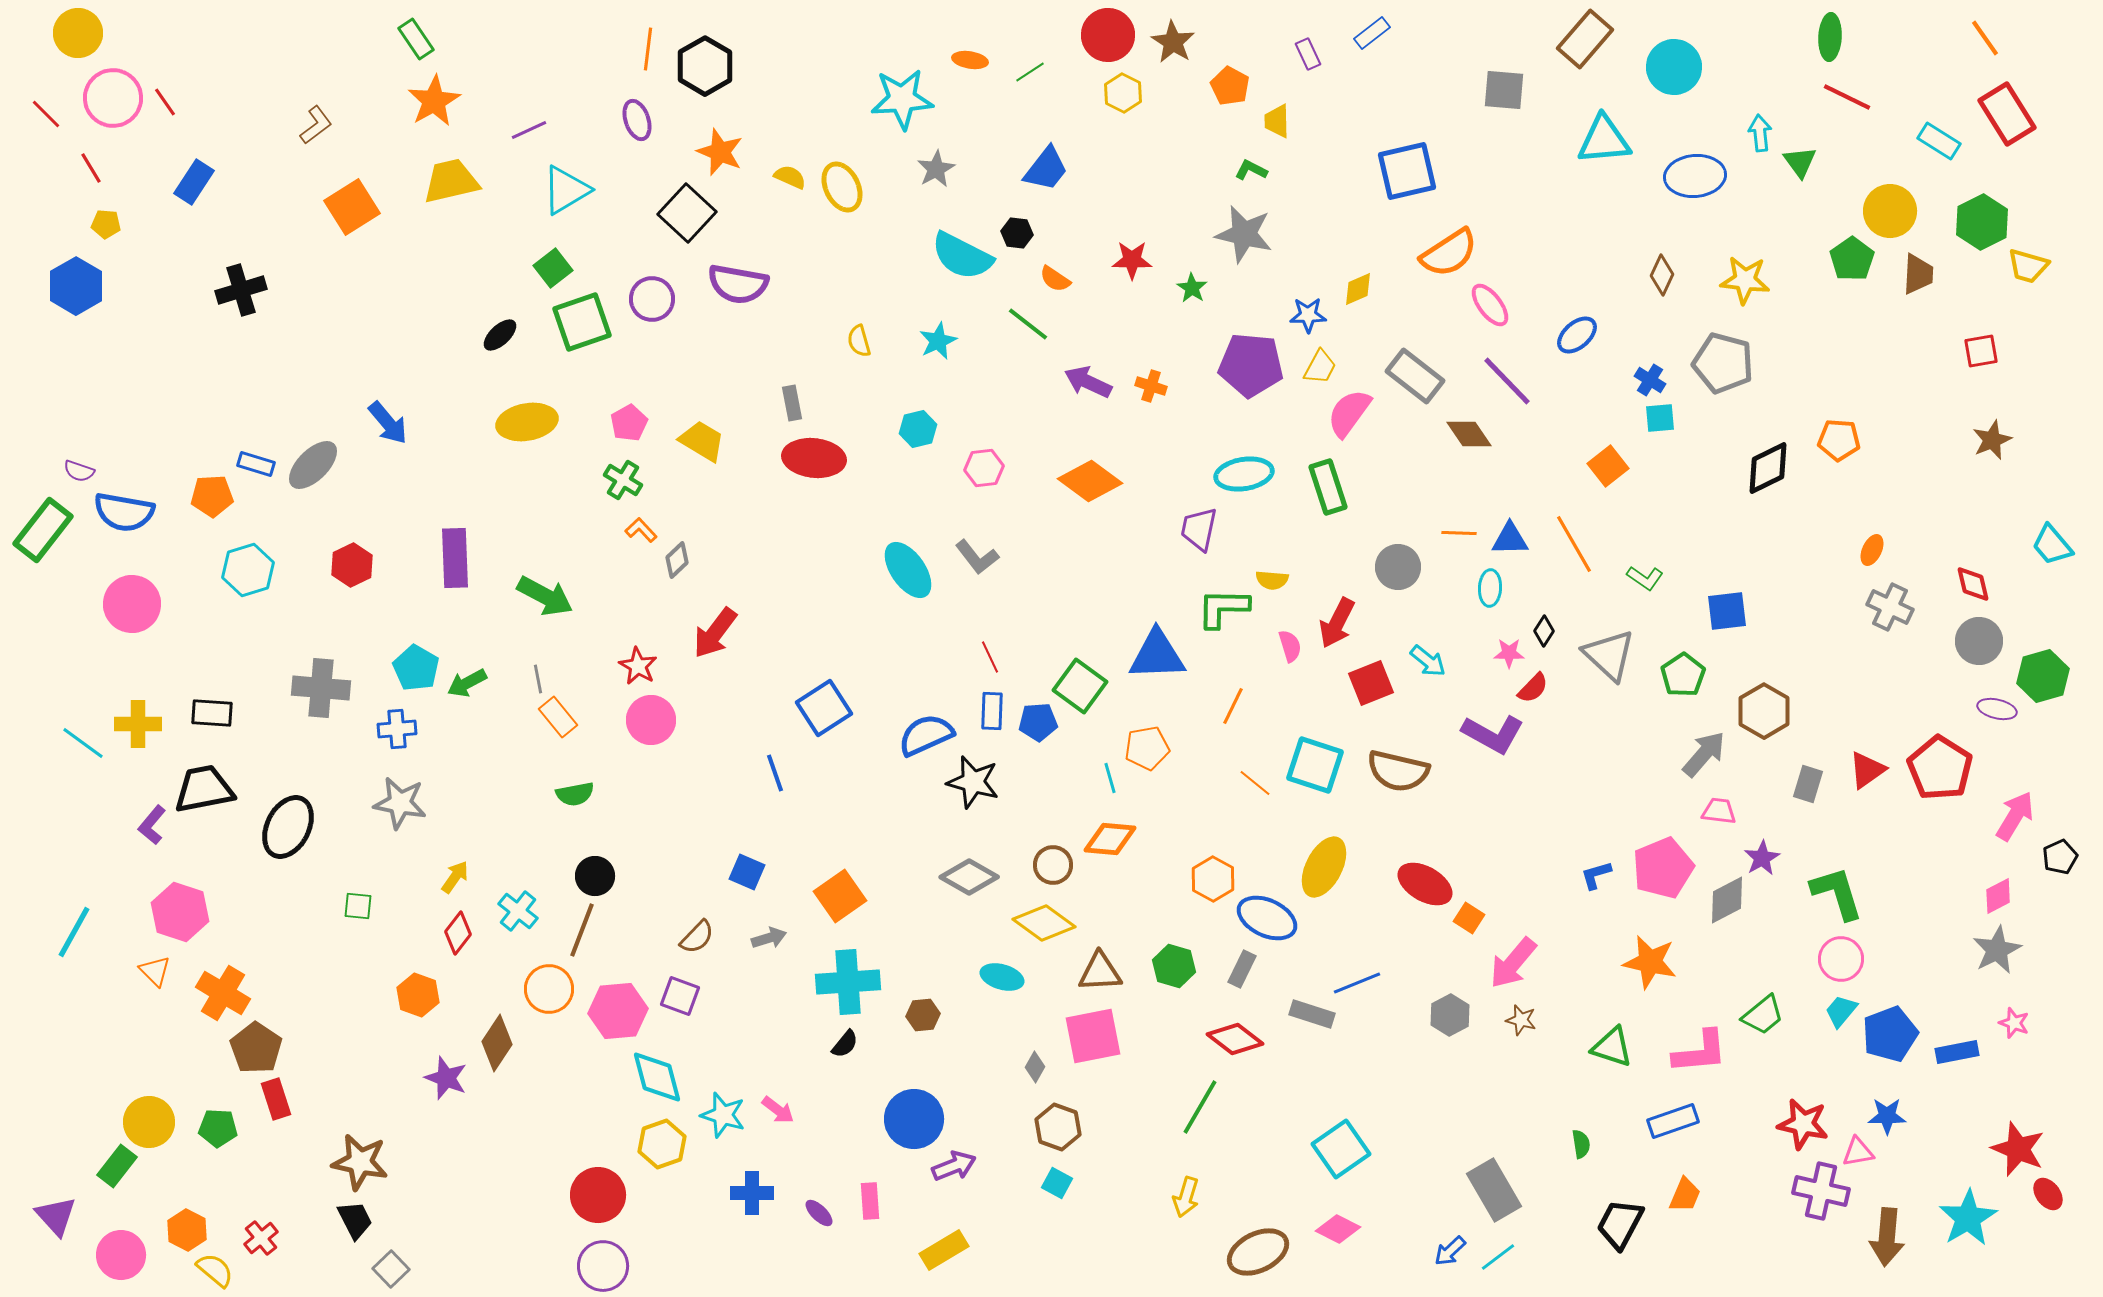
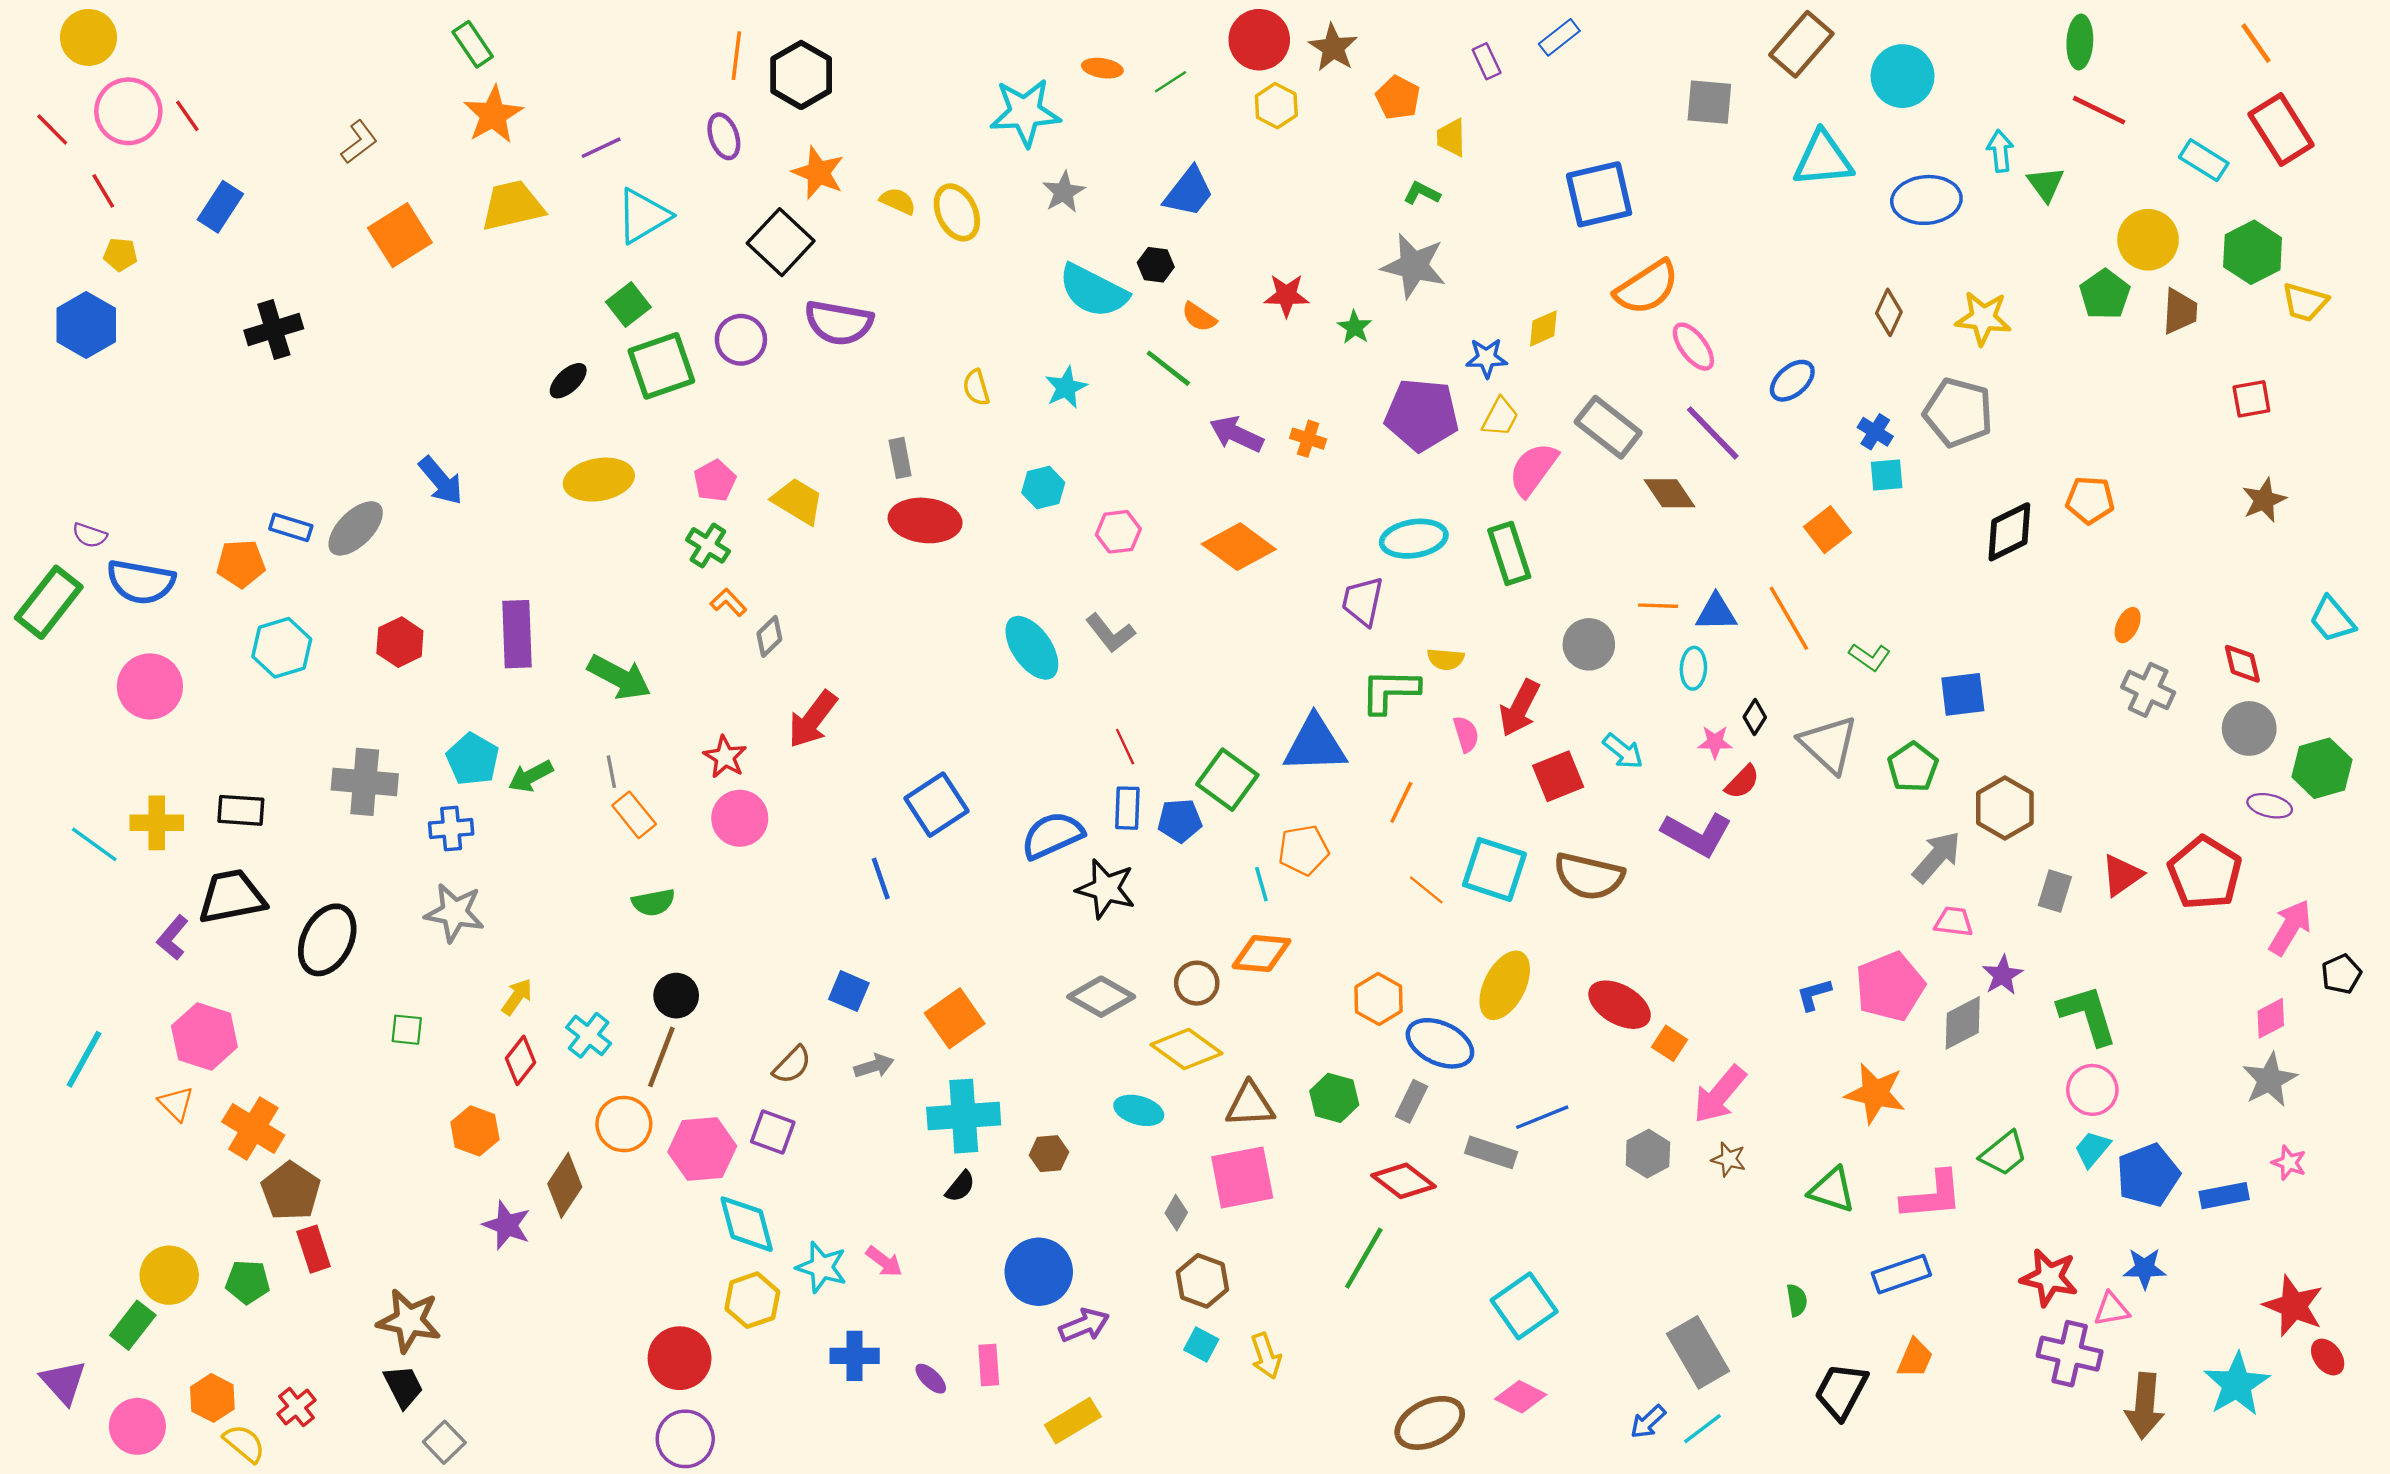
yellow arrow: (1186, 1197) -> (1266, 1356), moved, turned -36

